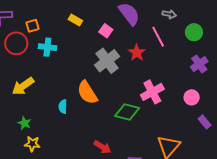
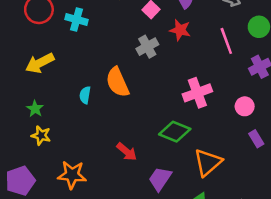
pink line: (158, 37) -> (226, 41), moved
red star: (137, 53) -> (180, 30), moved, turned -30
gray cross: (107, 61) -> (147, 47), size x0.7
green diamond: (127, 112) -> (175, 132), moved

